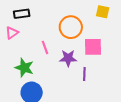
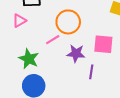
orange circle: (71, 27) -> (68, 22), moved
pink line: (45, 47) -> (53, 40), turned 72

